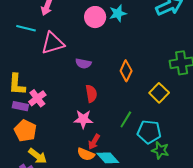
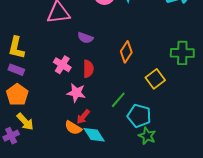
pink cross: (37, 98) -> (62, 65), moved, turned -30

